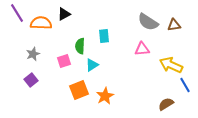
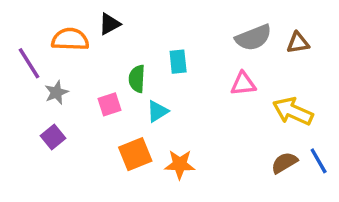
purple line: (17, 13) -> (29, 63), moved
gray semicircle: (148, 22) -> (253, 38), turned -55
blue line: (185, 85) -> (319, 161), moved
orange star: (105, 96) -> (180, 164), turned 30
brown semicircle: (166, 104) -> (284, 163), moved

